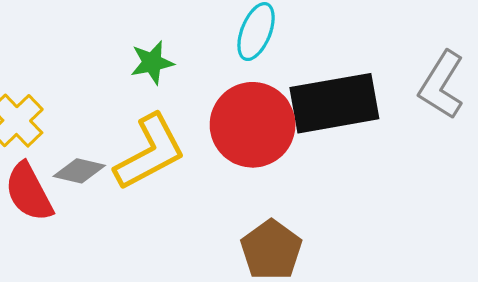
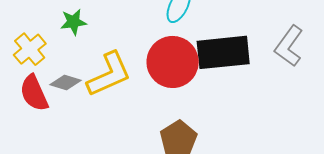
green star: (152, 63) -> (73, 22), moved

